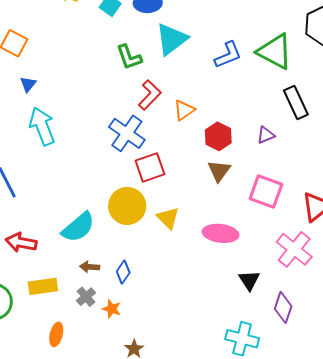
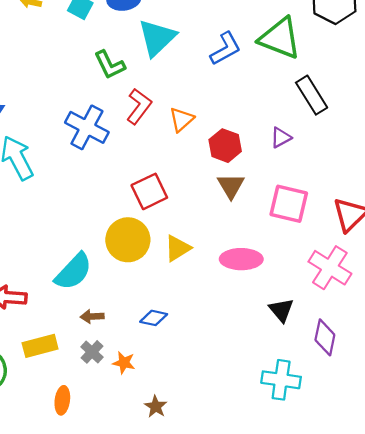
blue cross: (127, 133) -> (87, 127), moved
yellow triangle: (168, 218) -> (177, 248), turned 50
blue diamond: (123, 272) -> (154, 318), moved, turned 75

